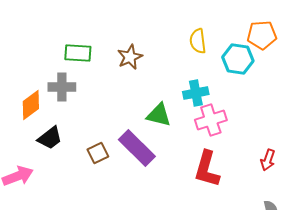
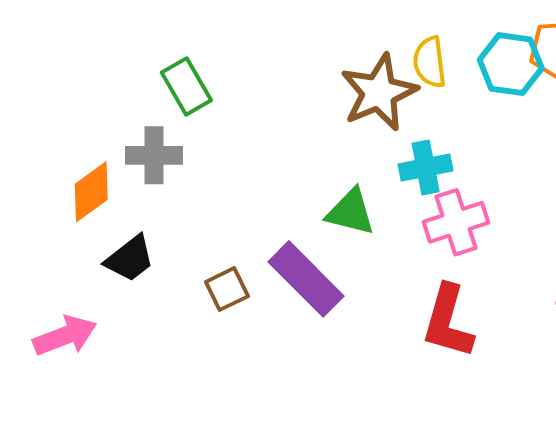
green rectangle: (78, 53) -> (186, 86), turned 56
brown star: (130, 57) -> (379, 92), moved, size x1.5
cyan hexagon: (238, 59) -> (511, 64), moved

